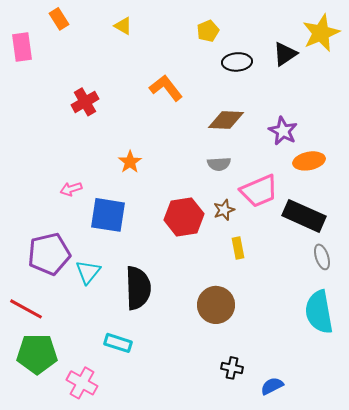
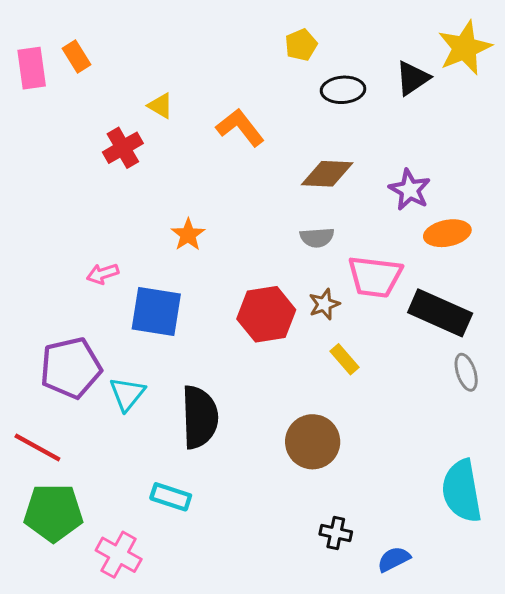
orange rectangle: (59, 19) -> (77, 56), moved
yellow triangle: (123, 26) -> (161, 106), moved
pink trapezoid: (259, 191) -> (375, 277), turned 30
yellow rectangle: (238, 248) -> (344, 359), turned -30
cyan semicircle: (319, 312) -> (462, 491), moved

